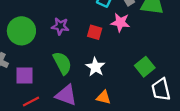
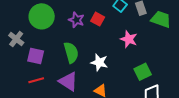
pink star: (120, 22) -> (129, 39), moved
red square: (95, 32) -> (98, 19), moved
white star: (95, 67) -> (99, 62), turned -30

